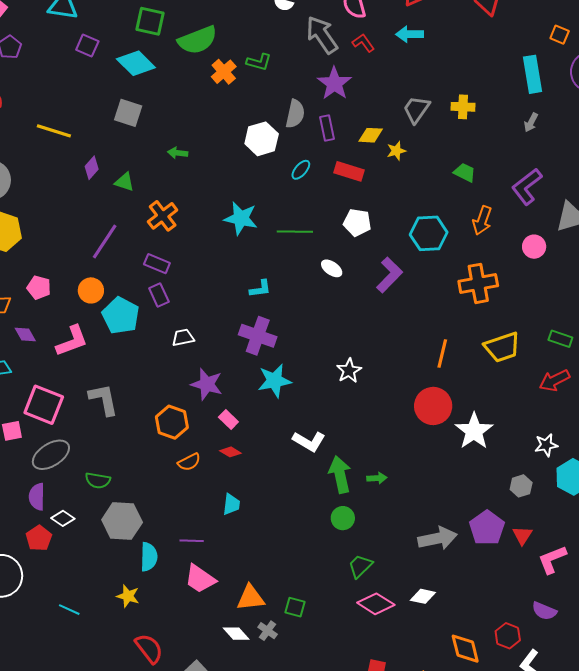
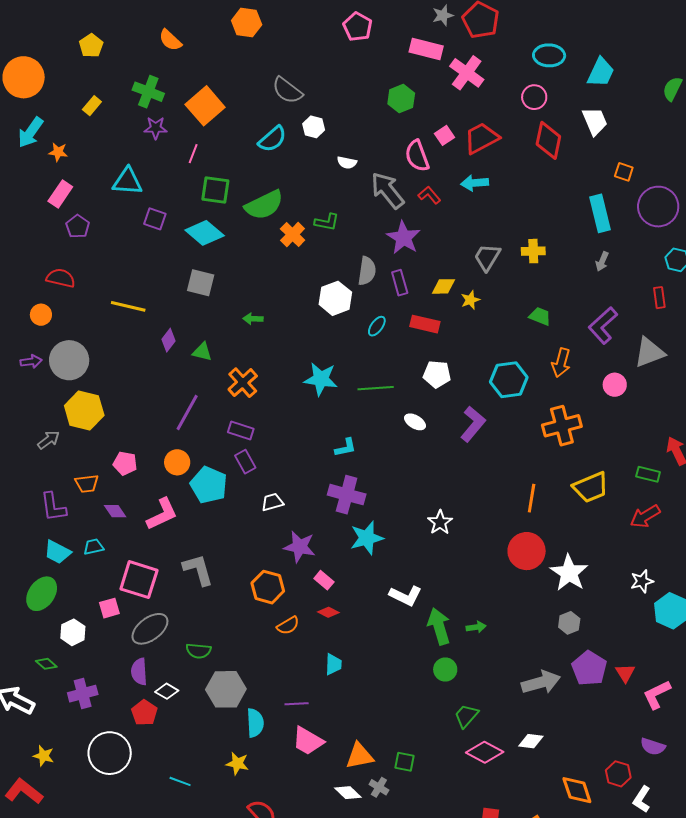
gray hexagon: (521, 486) -> (569, 623), moved

